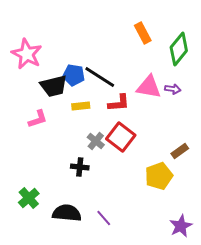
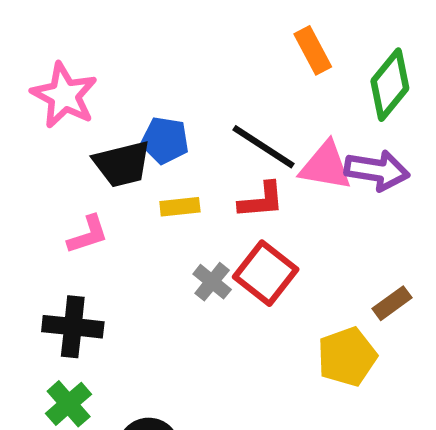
black line: (100, 77) -> (263, 147), moved
purple arrow: (173, 89) -> (377, 170), size x1.8
black cross: (80, 167) -> (73, 327), moved, size x1.5

